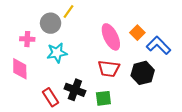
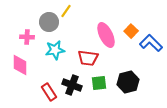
red trapezoid: (109, 69) -> (88, 58), moved
black hexagon: (143, 73) -> (128, 82), moved
green square: (103, 98) -> (99, 83), moved

